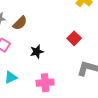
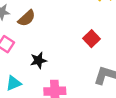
black star: (37, 52) -> (38, 60), moved

